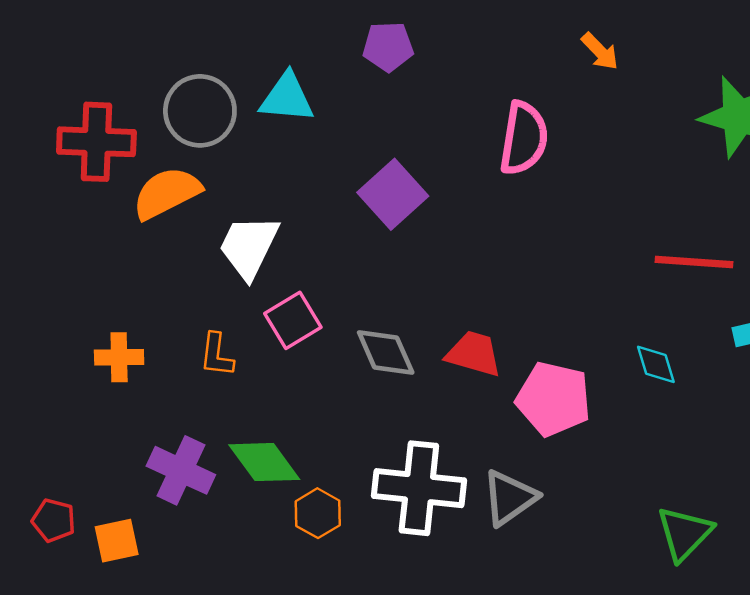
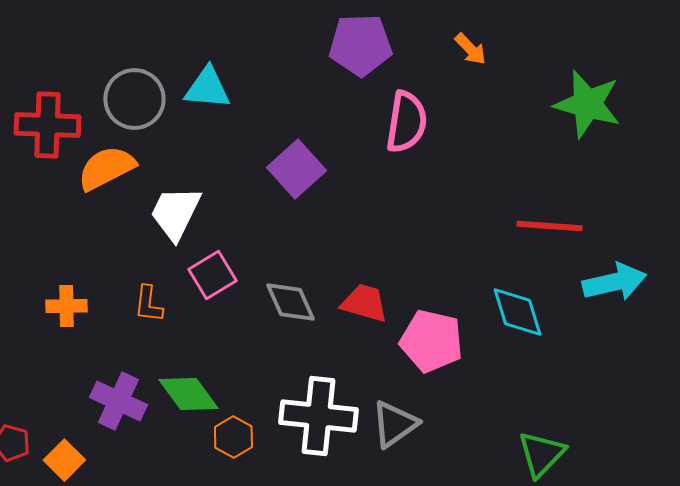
purple pentagon: (388, 47) -> (360, 45), moved, size x1.5
cyan diamond: (656, 364) -> (517, 312), size x1.5
orange square: (117, 541) -> (64, 460), turned -33

